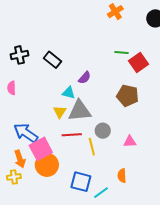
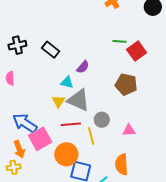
gray triangle: (80, 111) -> (78, 100), turned 30
orange circle: (47, 165) -> (66, 154), moved
orange semicircle: (122, 176) -> (122, 164), size x1.5

